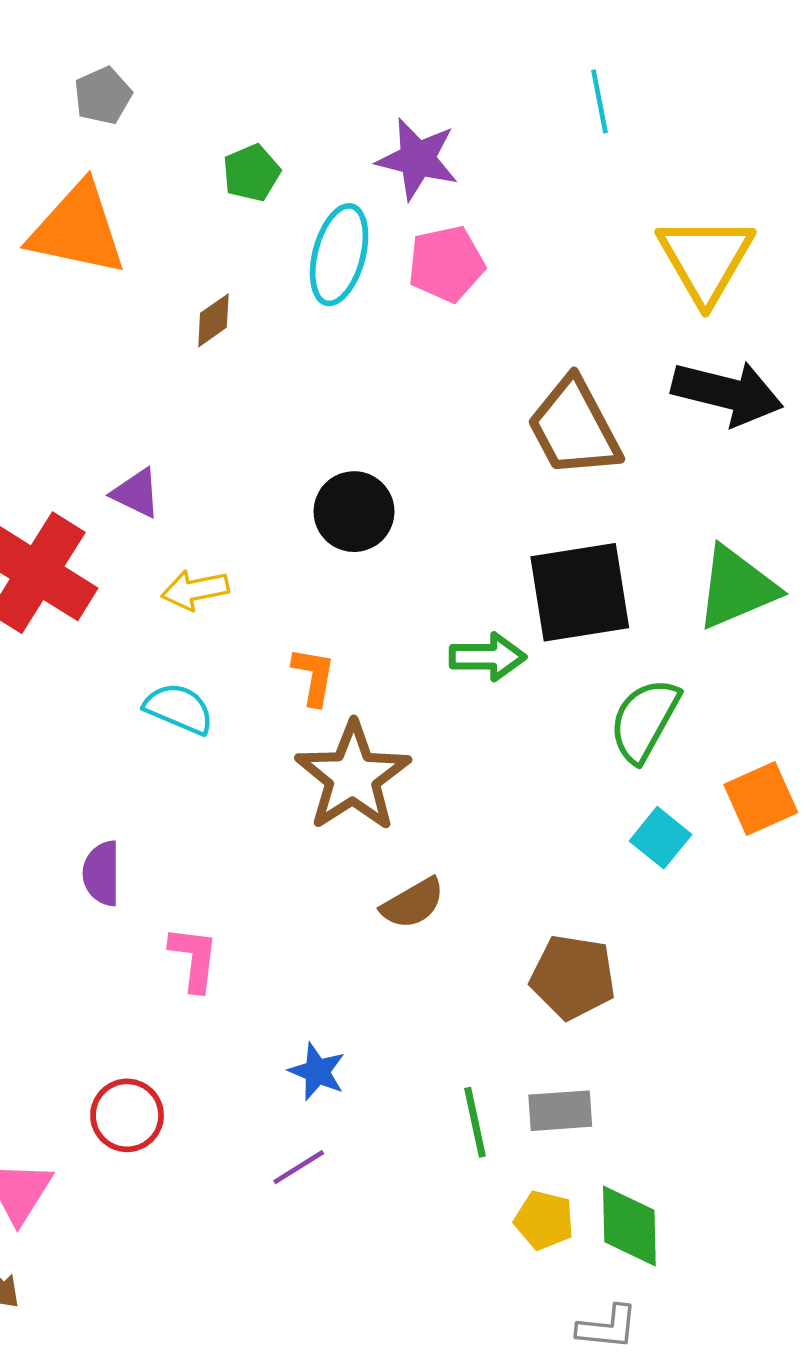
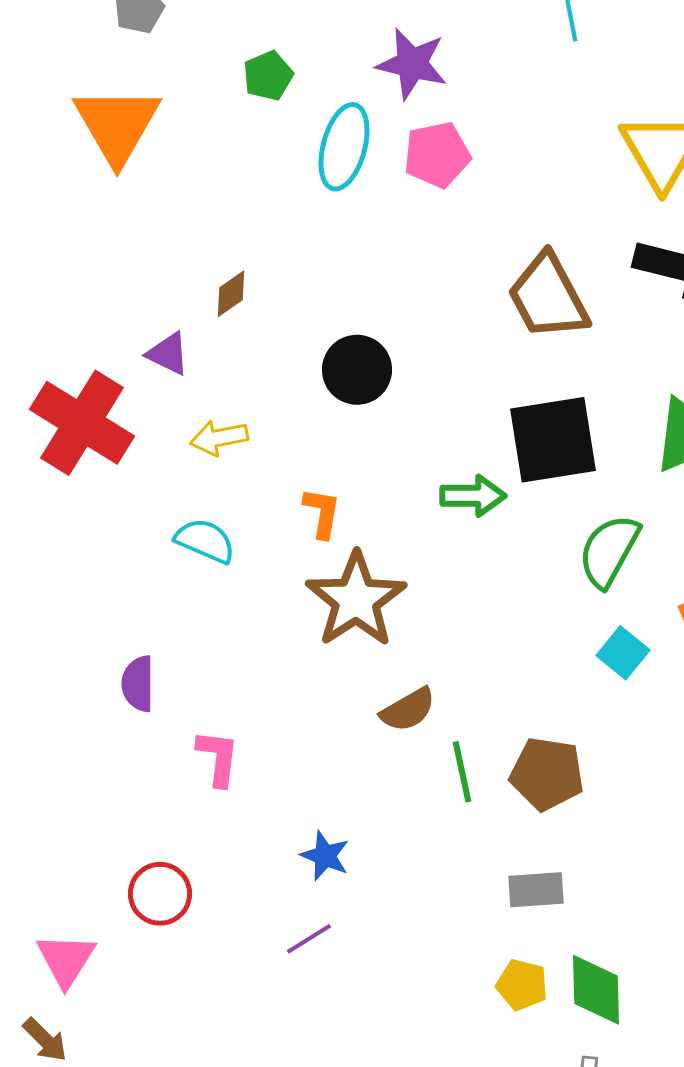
orange triangle: (77, 229) -> (117, 125), turned 48
brown diamond: (213, 320) -> (231, 294), moved
green line: (475, 1122) -> (462, 772), moved

